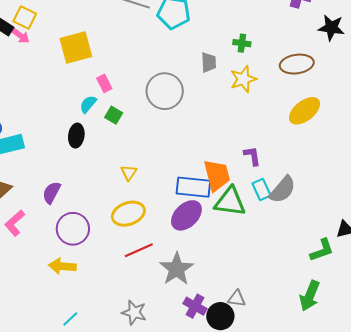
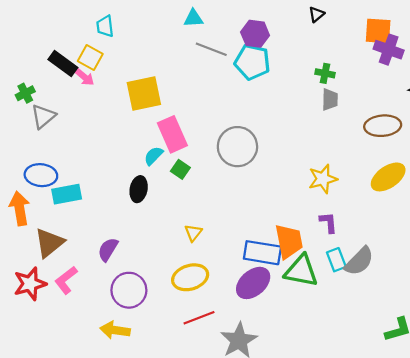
green cross: (242, 43) -> (325, 73), moved
gray trapezoid: (209, 62) -> (330, 100), moved
yellow star: (243, 79) -> (323, 179), moved
pink rectangle: (104, 83) -> (172, 134), size x1.8

